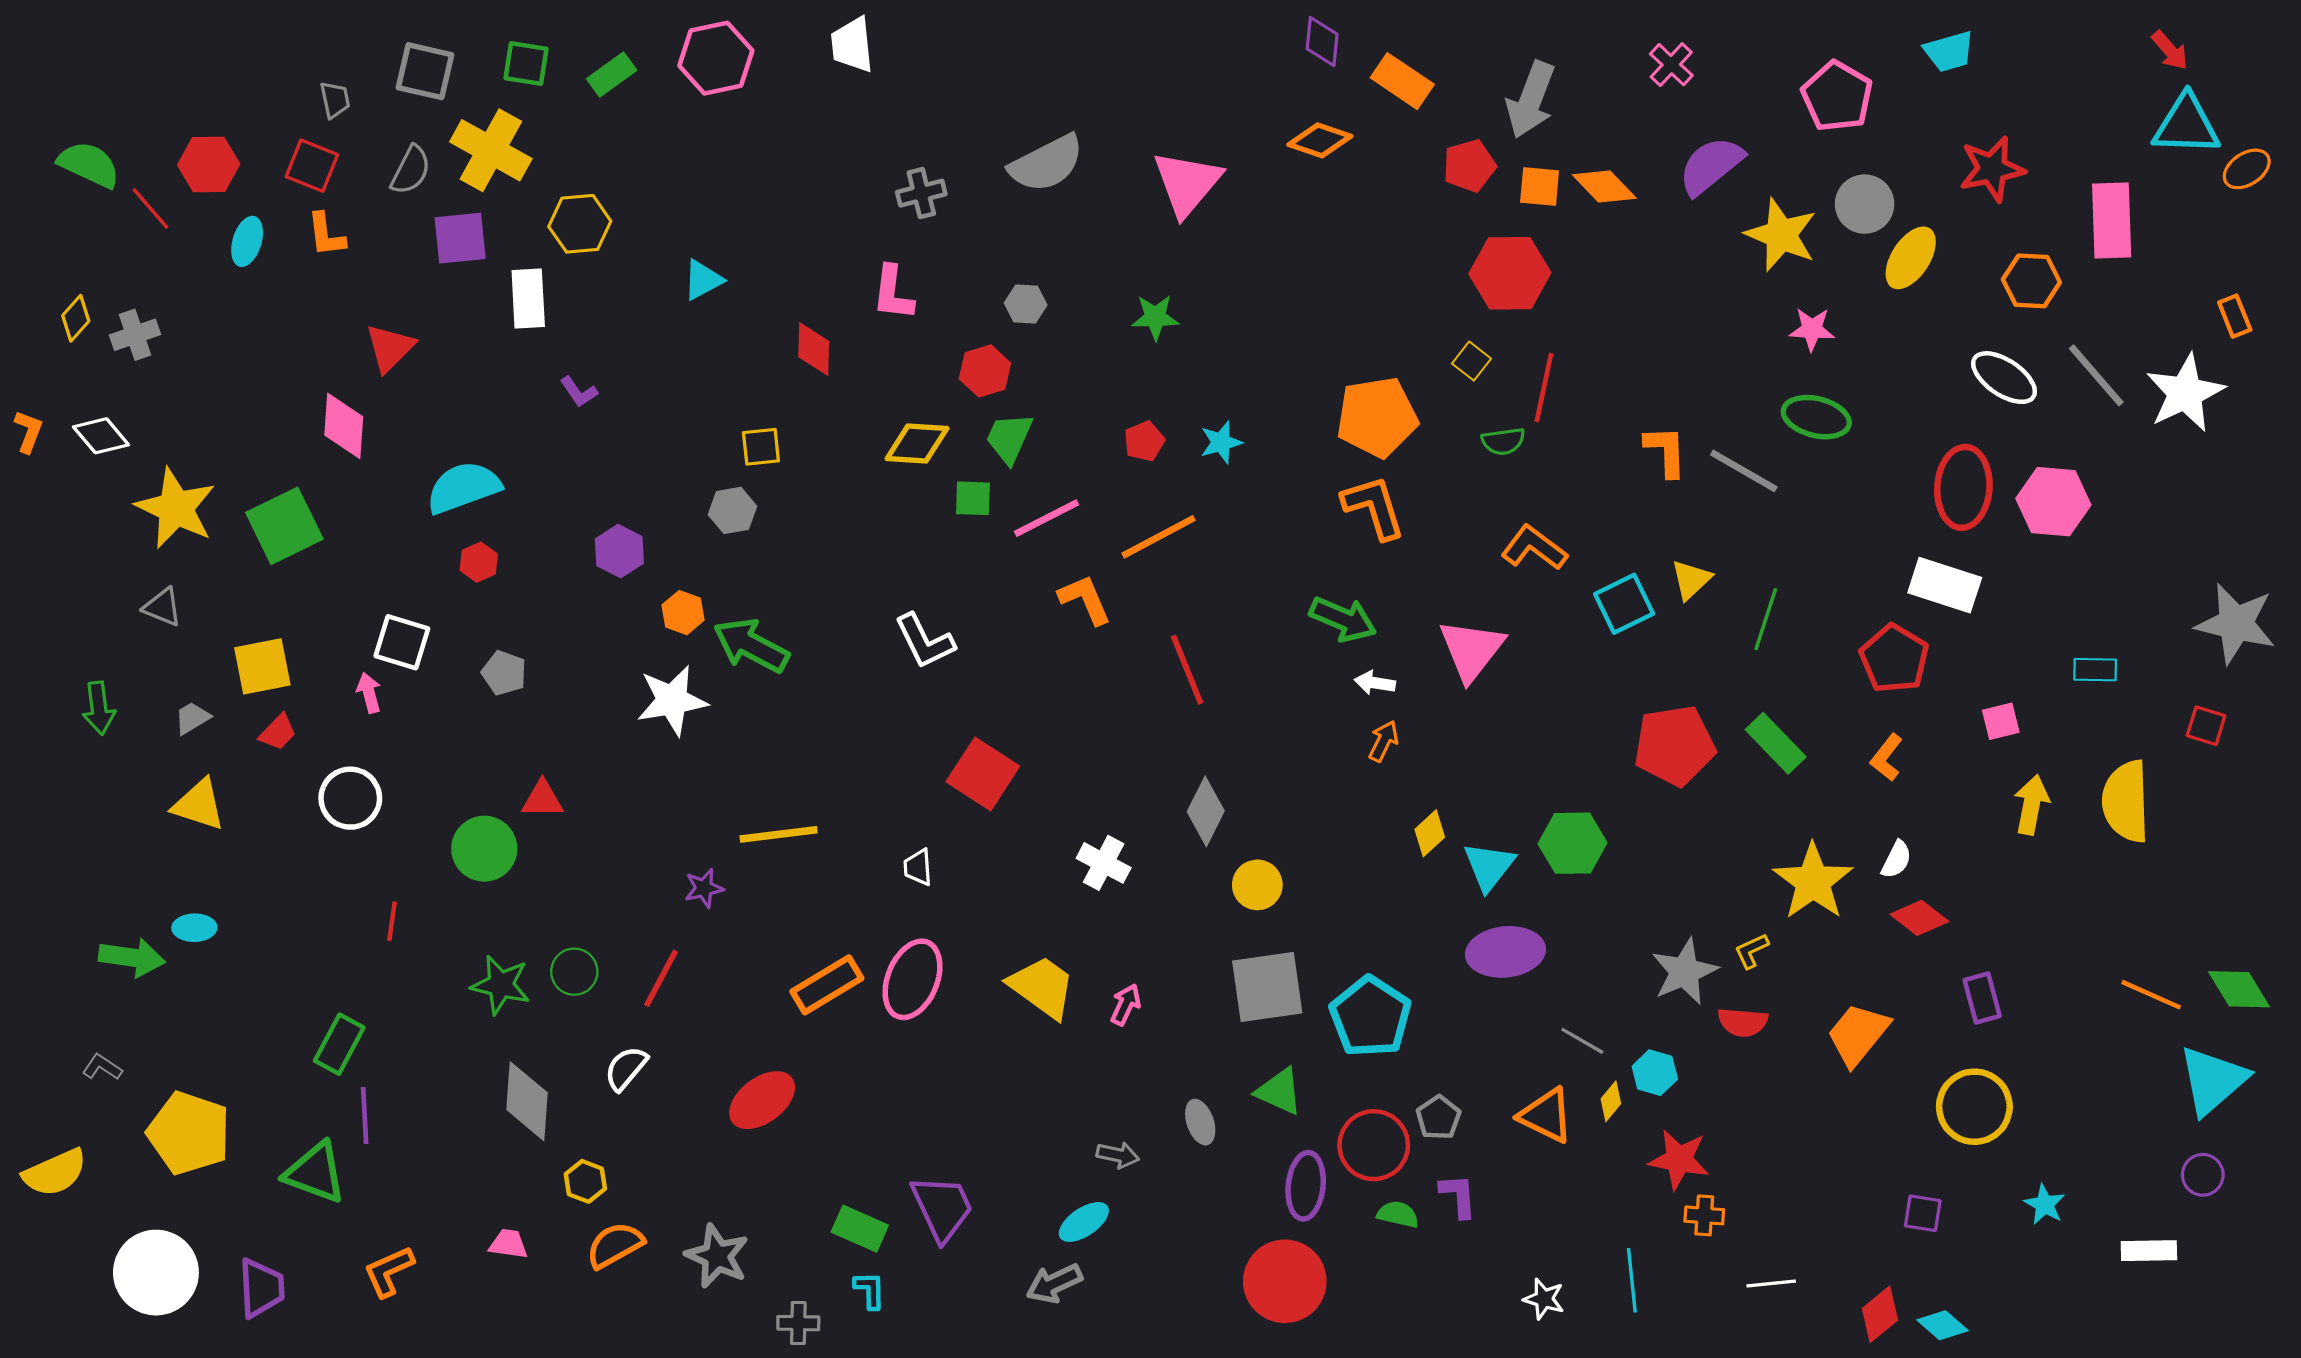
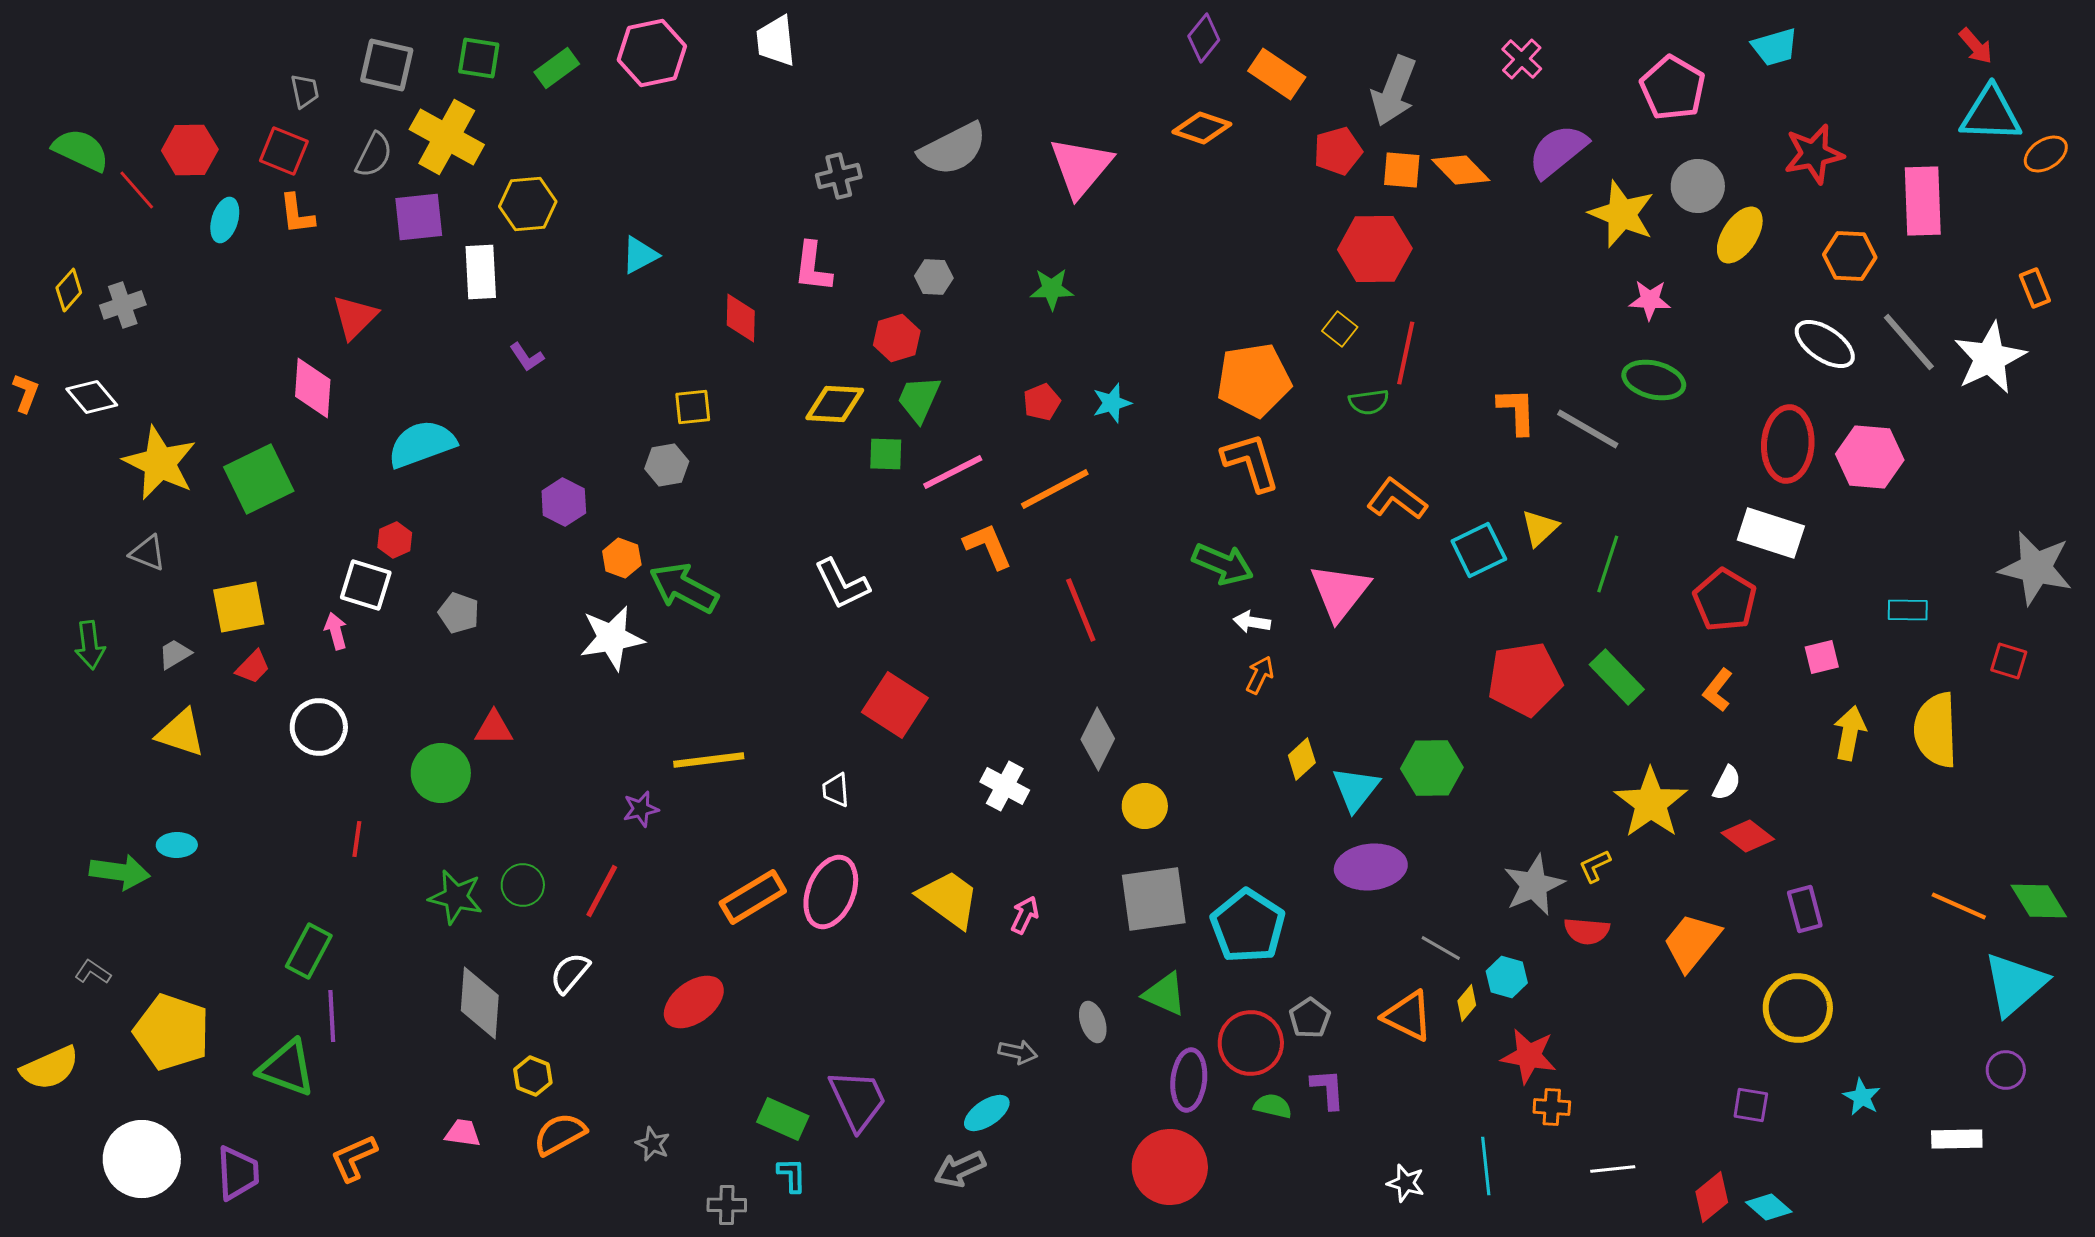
purple diamond: (1322, 42) -> (1204, 38), turned 33
red hexagon: (479, 562) -> (395, 540), moved
gray star: (717, 1256) -> (653, 1144), size x0.6

